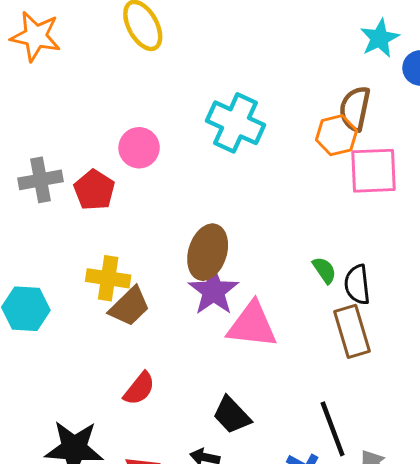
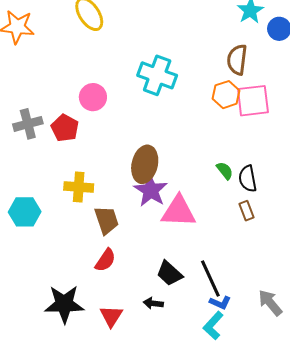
orange hexagon: (336, 135) -> (226, 95), moved
brown trapezoid: (129, 307) -> (107, 220), moved, turned -60
brown rectangle: (352, 331) -> (247, 211), size x0.6
black line: (333, 429) -> (210, 279), moved

